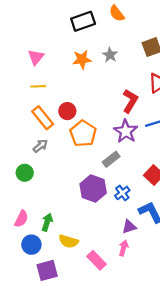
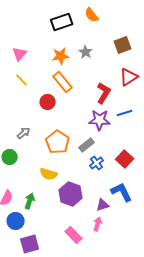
yellow line: (38, 86) -> (22, 80), turned 48
orange rectangle: (43, 118) -> (63, 82), moved
purple star: (126, 131) -> (100, 120), turned -30
orange pentagon: (83, 133) -> (58, 142), moved
purple hexagon: (93, 188) -> (71, 194), moved
blue cross: (122, 193) -> (97, 163), moved
yellow semicircle: (68, 241) -> (49, 174), moved

